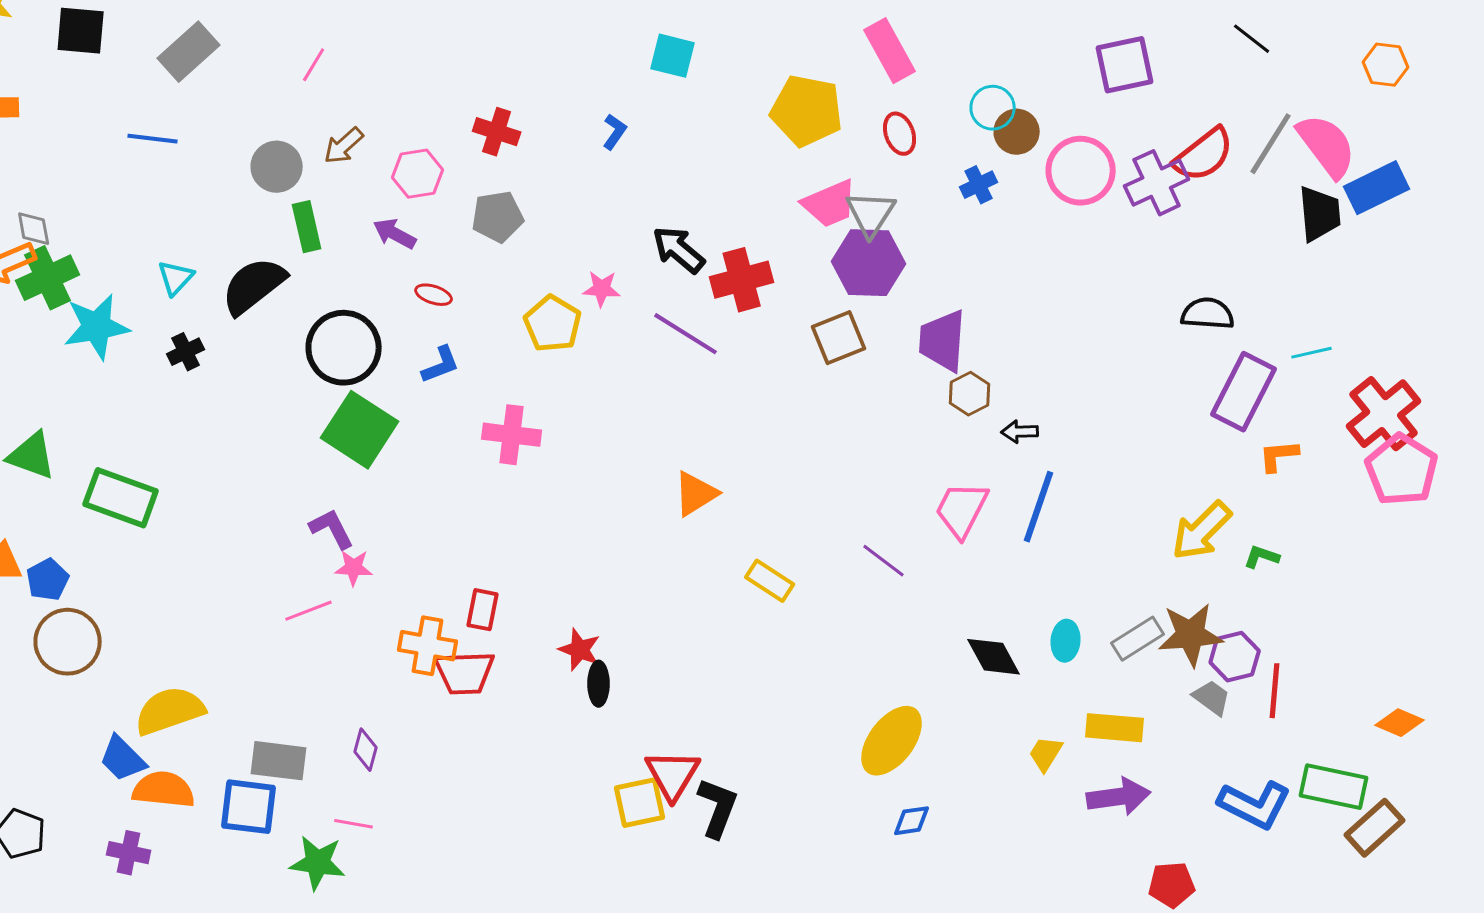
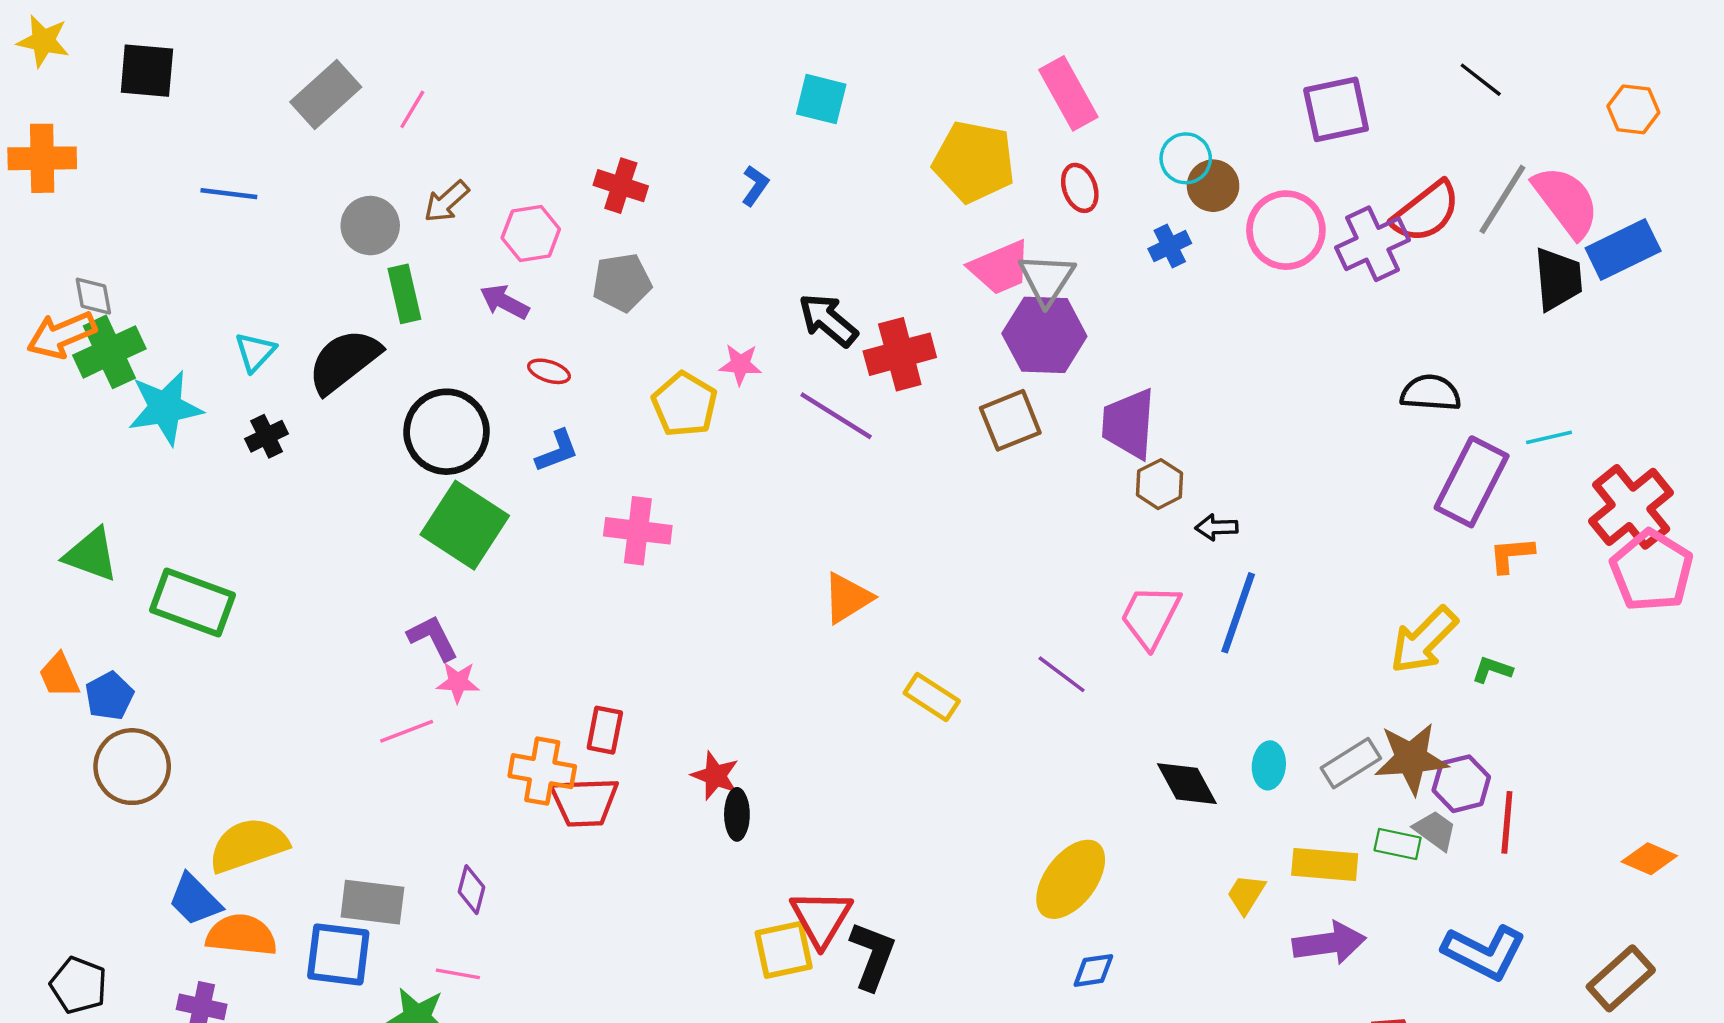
gray rectangle: (189, 52) -> (326, 95), moved
green rectangle: (1334, 787) -> (1398, 844), moved, size x0.6

